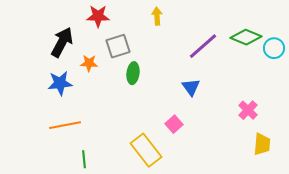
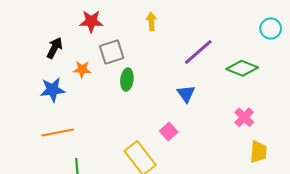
green diamond: (246, 37) -> (242, 68), moved
black arrow: (62, 42) -> (55, 48), size x0.7
cyan circle: (274, 48) -> (271, 29), moved

